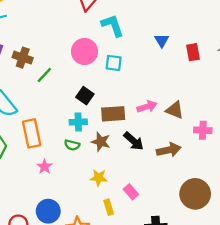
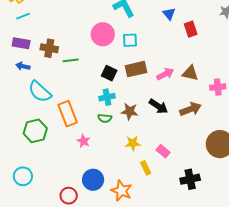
red rectangle: (193, 52) -> (191, 29), moved
green line: (44, 75) -> (71, 60), turned 49
brown rectangle: (113, 114) -> (136, 69), moved

